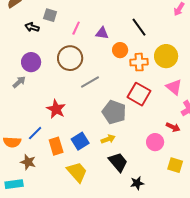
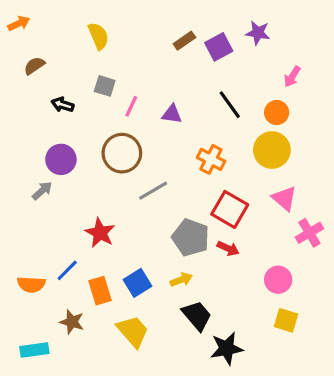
gray square: (50, 15) -> (105, 86), moved
orange circle: (120, 50) -> (277, 113), moved
orange cross: (139, 62) -> (211, 159), moved, turned 30
red arrow: (173, 127) -> (228, 248), moved
pink circle: (155, 142) -> (278, 280), moved
brown star: (28, 162) -> (72, 322), moved
black star: (137, 183) -> (227, 348), size x1.5

